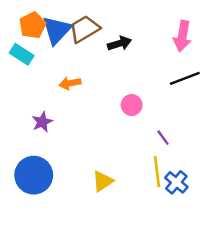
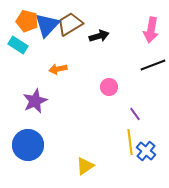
orange pentagon: (33, 25) -> (27, 21), turned -30
purple star: (42, 122) -> (35, 101), size x1.4
yellow triangle: (103, 181) -> (85, 166), moved

